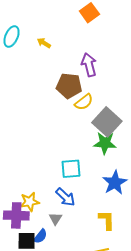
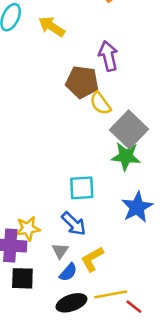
yellow arrow: (44, 43) -> (52, 27), size x1.5
yellow semicircle: (84, 102) -> (100, 103), turned 90
yellow L-shape: (107, 220) -> (92, 259), moved, turned -120
blue semicircle: (40, 236) -> (68, 272), moved

